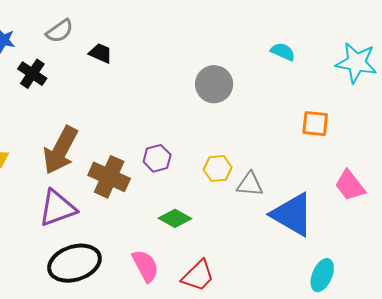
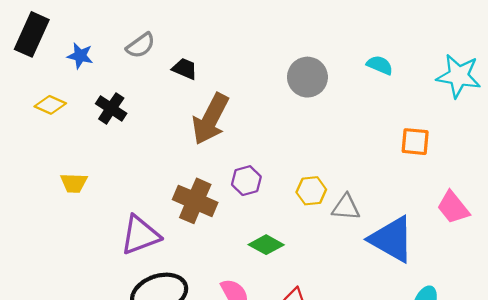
black cross: (32, 74) -> (111, 108), moved
gray circle: (214, 84) -> (307, 77), moved
brown arrow: (60, 150) -> (210, 119), moved

